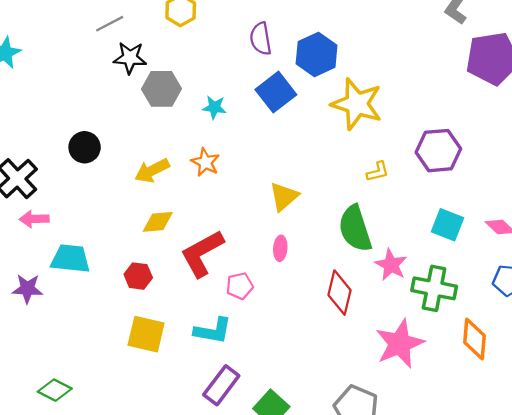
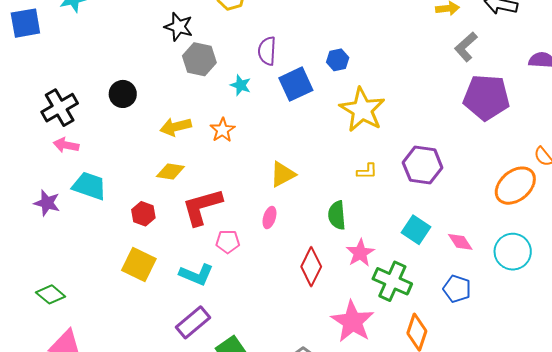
purple semicircle: (261, 39) -> (267, 51), moved
blue hexagon: (317, 54) -> (338, 60), size x0.6
green semicircle: (355, 229) -> (337, 215), size x0.7
pink star: (400, 344) -> (352, 322), turned -30

